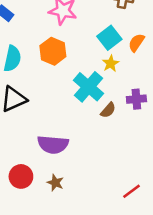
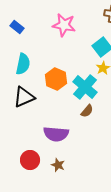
orange hexagon: (53, 51) -> (56, 79), moved
brown semicircle: (108, 110) -> (87, 111), moved

